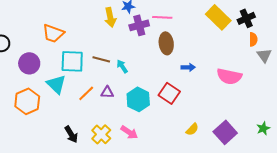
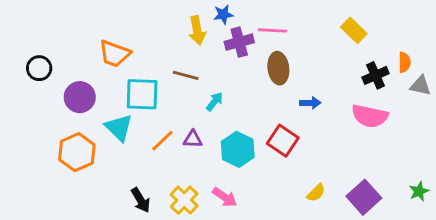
yellow rectangle: (218, 17) -> (354, 30), size x0.7
black cross: (246, 18) -> (376, 75), moved
gray triangle: (264, 55) -> (420, 86), turned -42
brown line: (101, 59) -> (186, 75), moved
cyan arrow: (122, 66) -> (215, 101), turned 72

